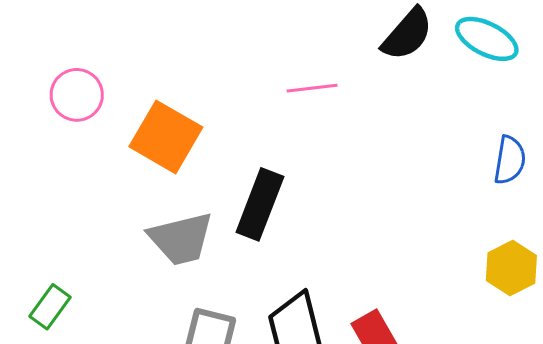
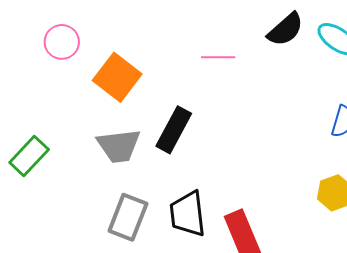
green rectangle: (50, 307) -> (29, 156), moved, size x1.4

